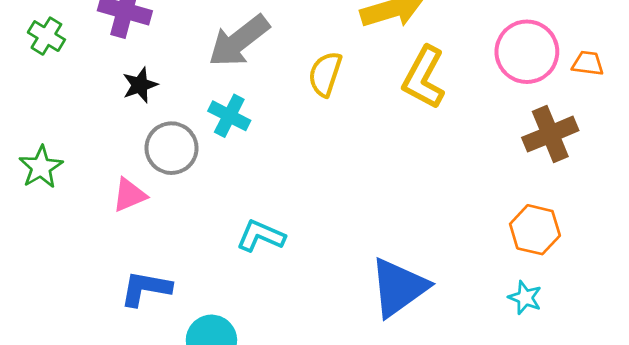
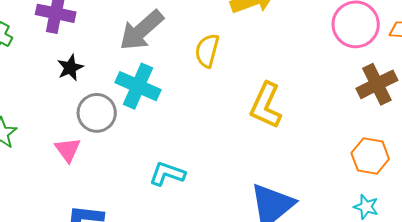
yellow L-shape: (424, 78) -> (266, 105), moved
cyan cross: (229, 116) -> (138, 86), size x1.4
pink triangle: (129, 195) -> (68, 150), turned -40

